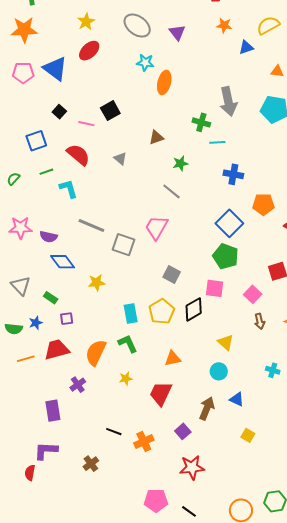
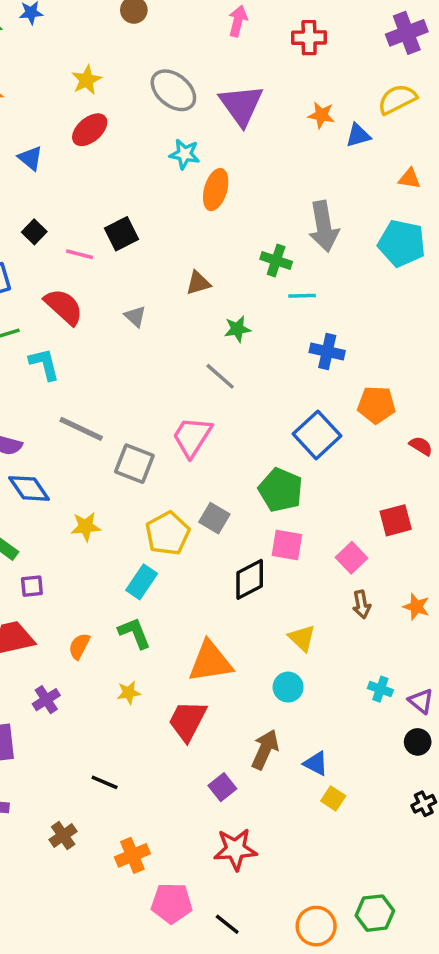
orange star: (224, 25) -> (321, 115), moved
purple triangle: (177, 32) -> (241, 105), size x1.6
blue triangle: (55, 69) -> (30, 158), size x0.6
green pentagon: (226, 256) -> (281, 490), moved
yellow pentagon: (162, 311) -> (168, 533), moved
cyan rectangle: (131, 314) -> (142, 582), turned 42
orange semicircle: (96, 353) -> (79, 646), size x0.6
orange triangle: (173, 358) -> (210, 662), size x1.6
blue triangle: (237, 399) -> (316, 764), moved
orange cross: (144, 442) -> (132, 855), moved

